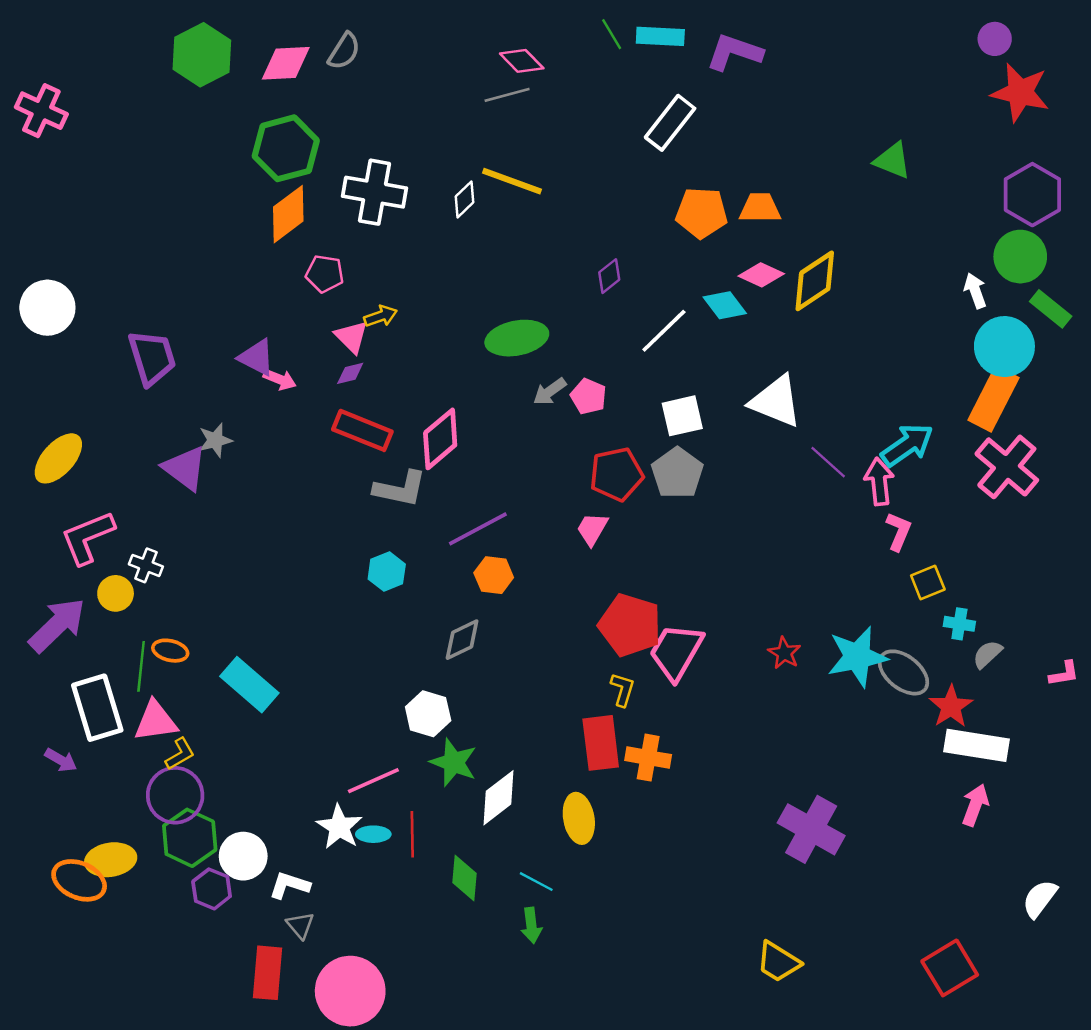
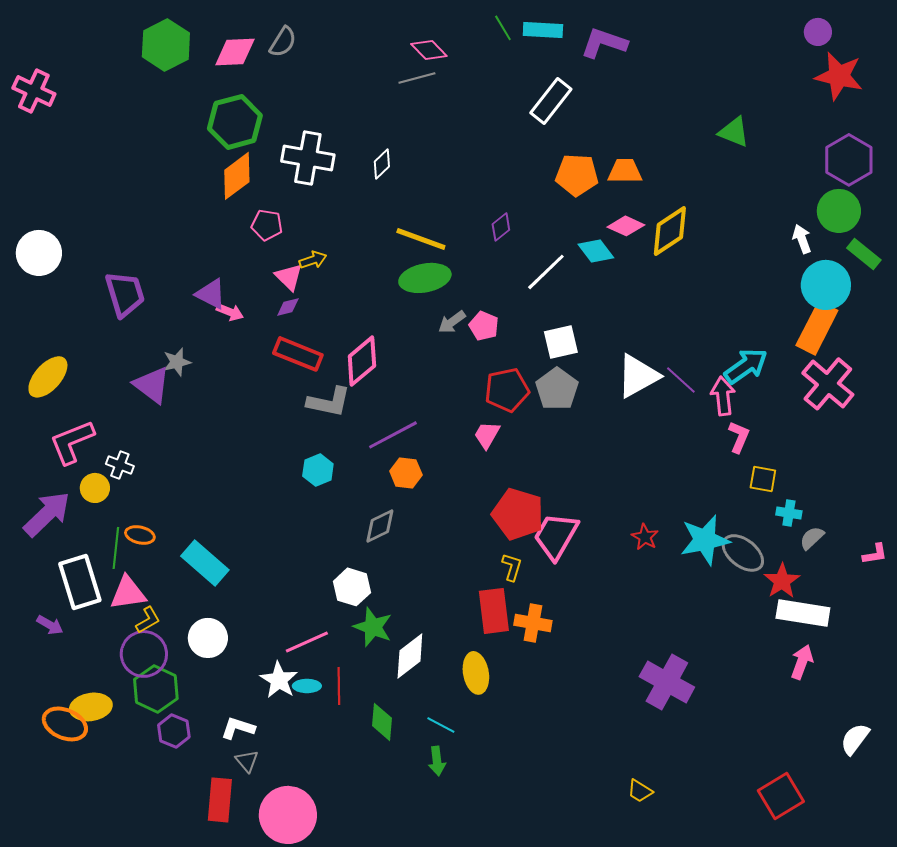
yellow line: (512, 181) -> (421, 239), moved
white triangle: (776, 401) -> (638, 376), moved, turned -51
yellow square: (928, 582) -> (763, 479), turned 32
white circle: (243, 856) -> (208, 638), moved
yellow trapezoid: (778, 962) -> (640, 791), size x0.7

